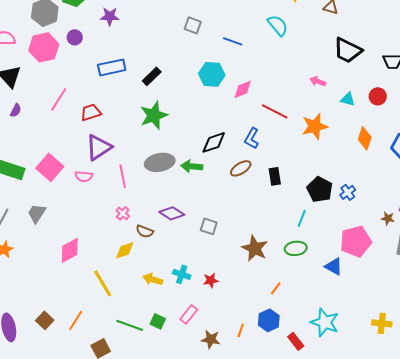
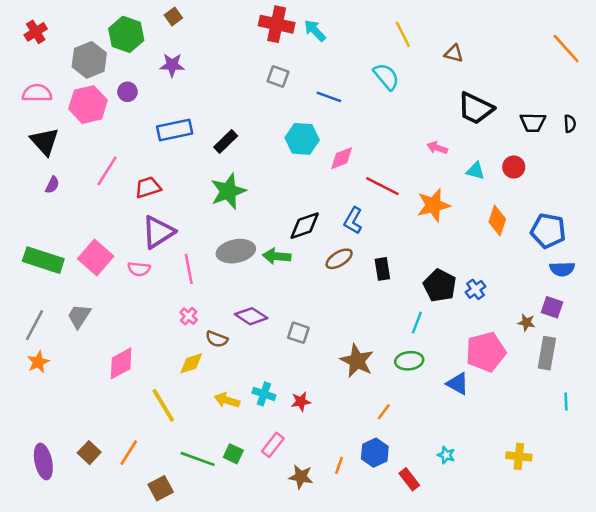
cyan star: (325, 322) -> (446, 455), size x0.5

